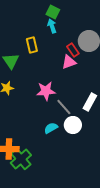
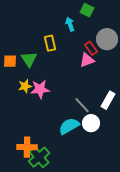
green square: (53, 12) -> (87, 10), moved
pink star: (46, 91) -> (40, 89), moved
cyan semicircle: (51, 128) -> (69, 126), size x1.5

